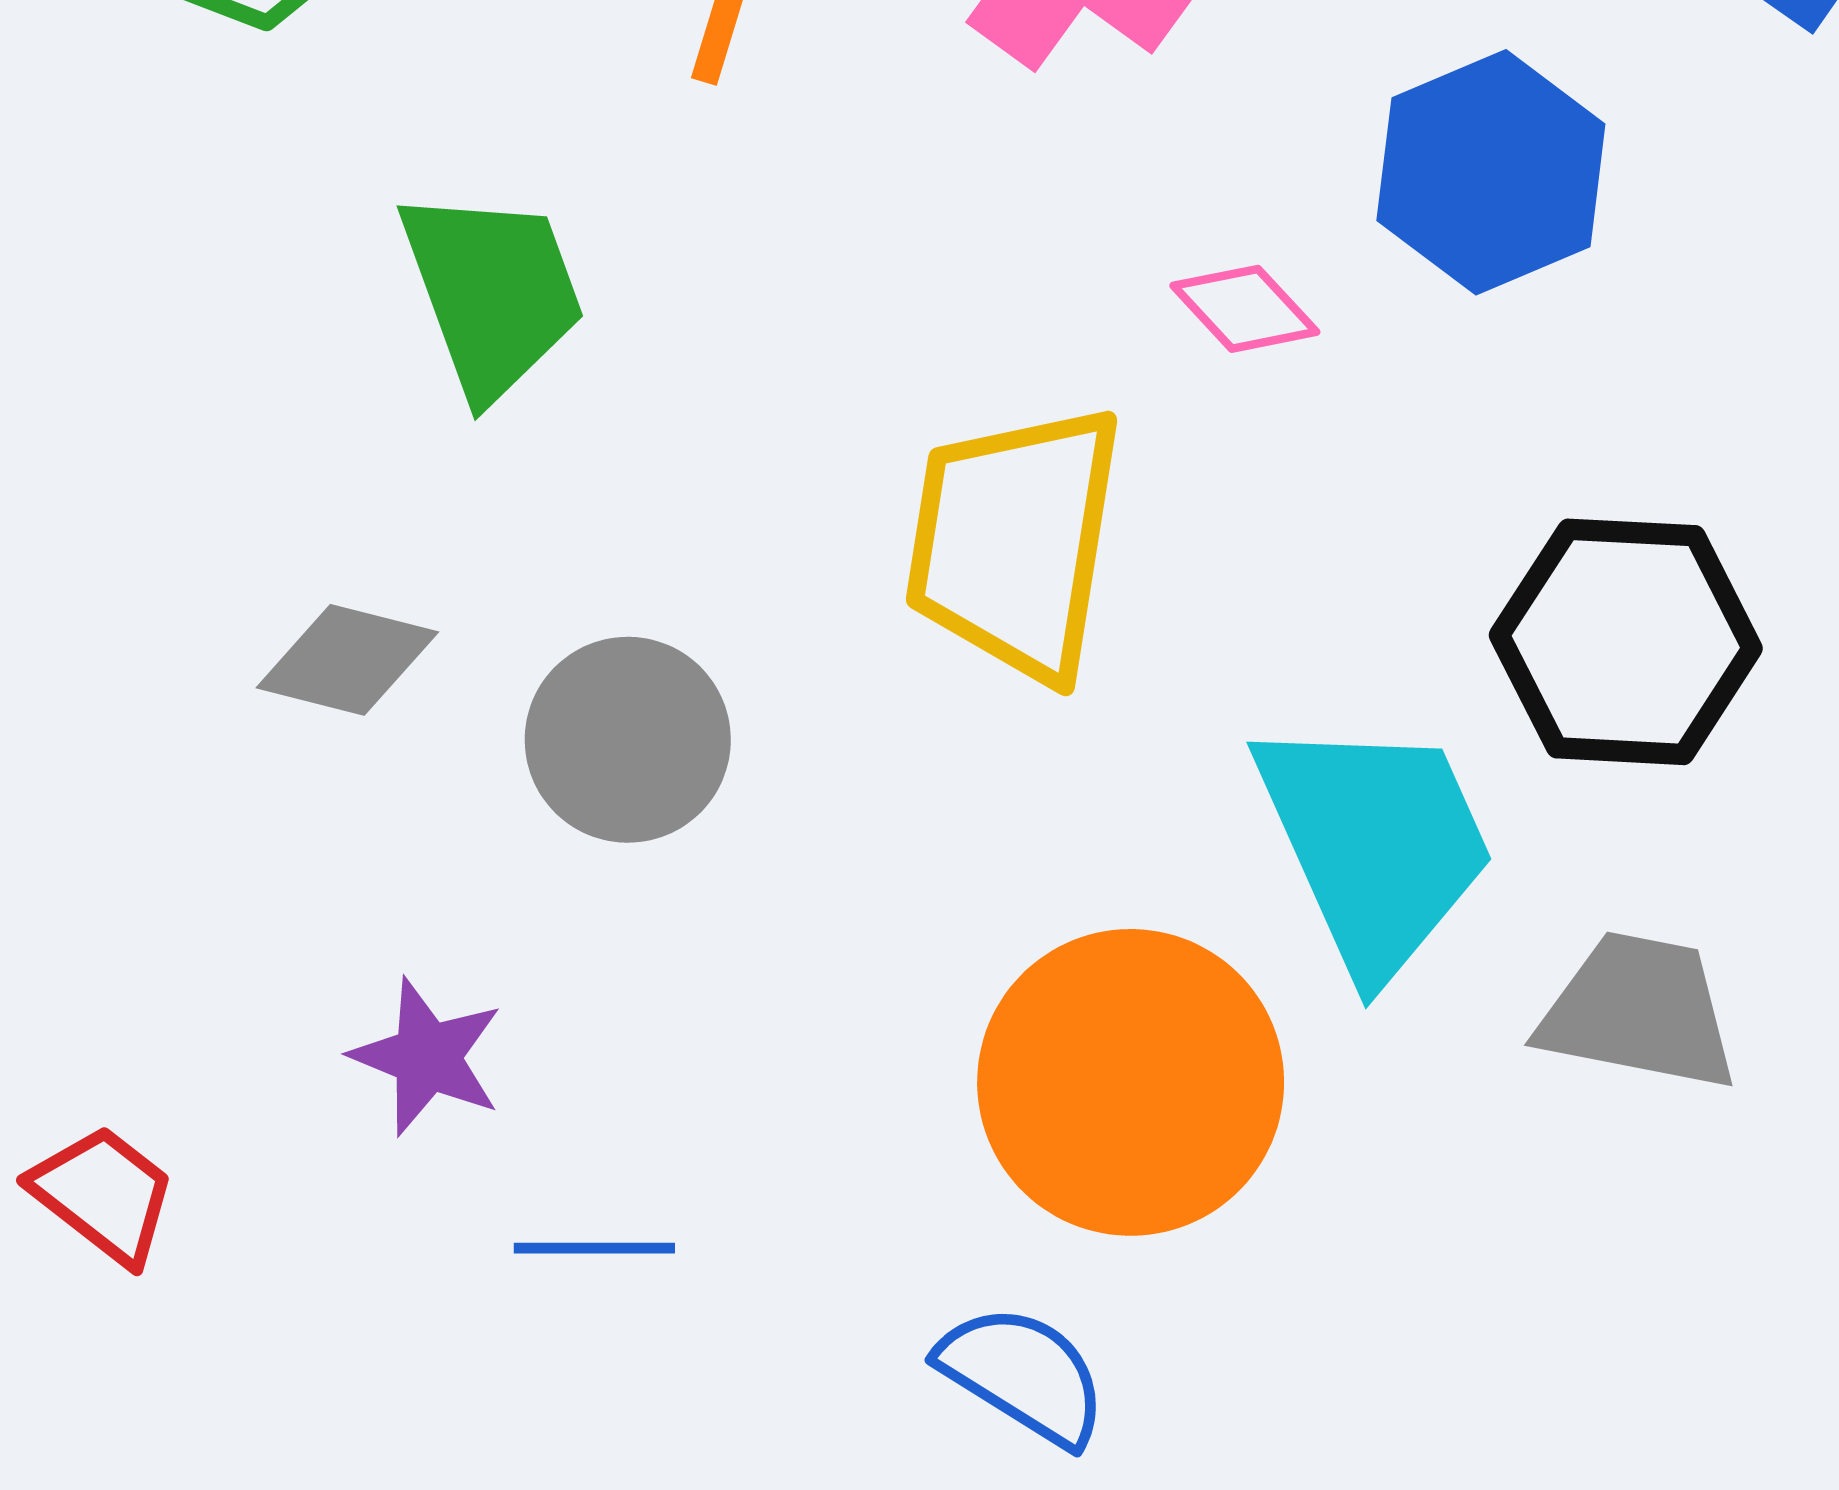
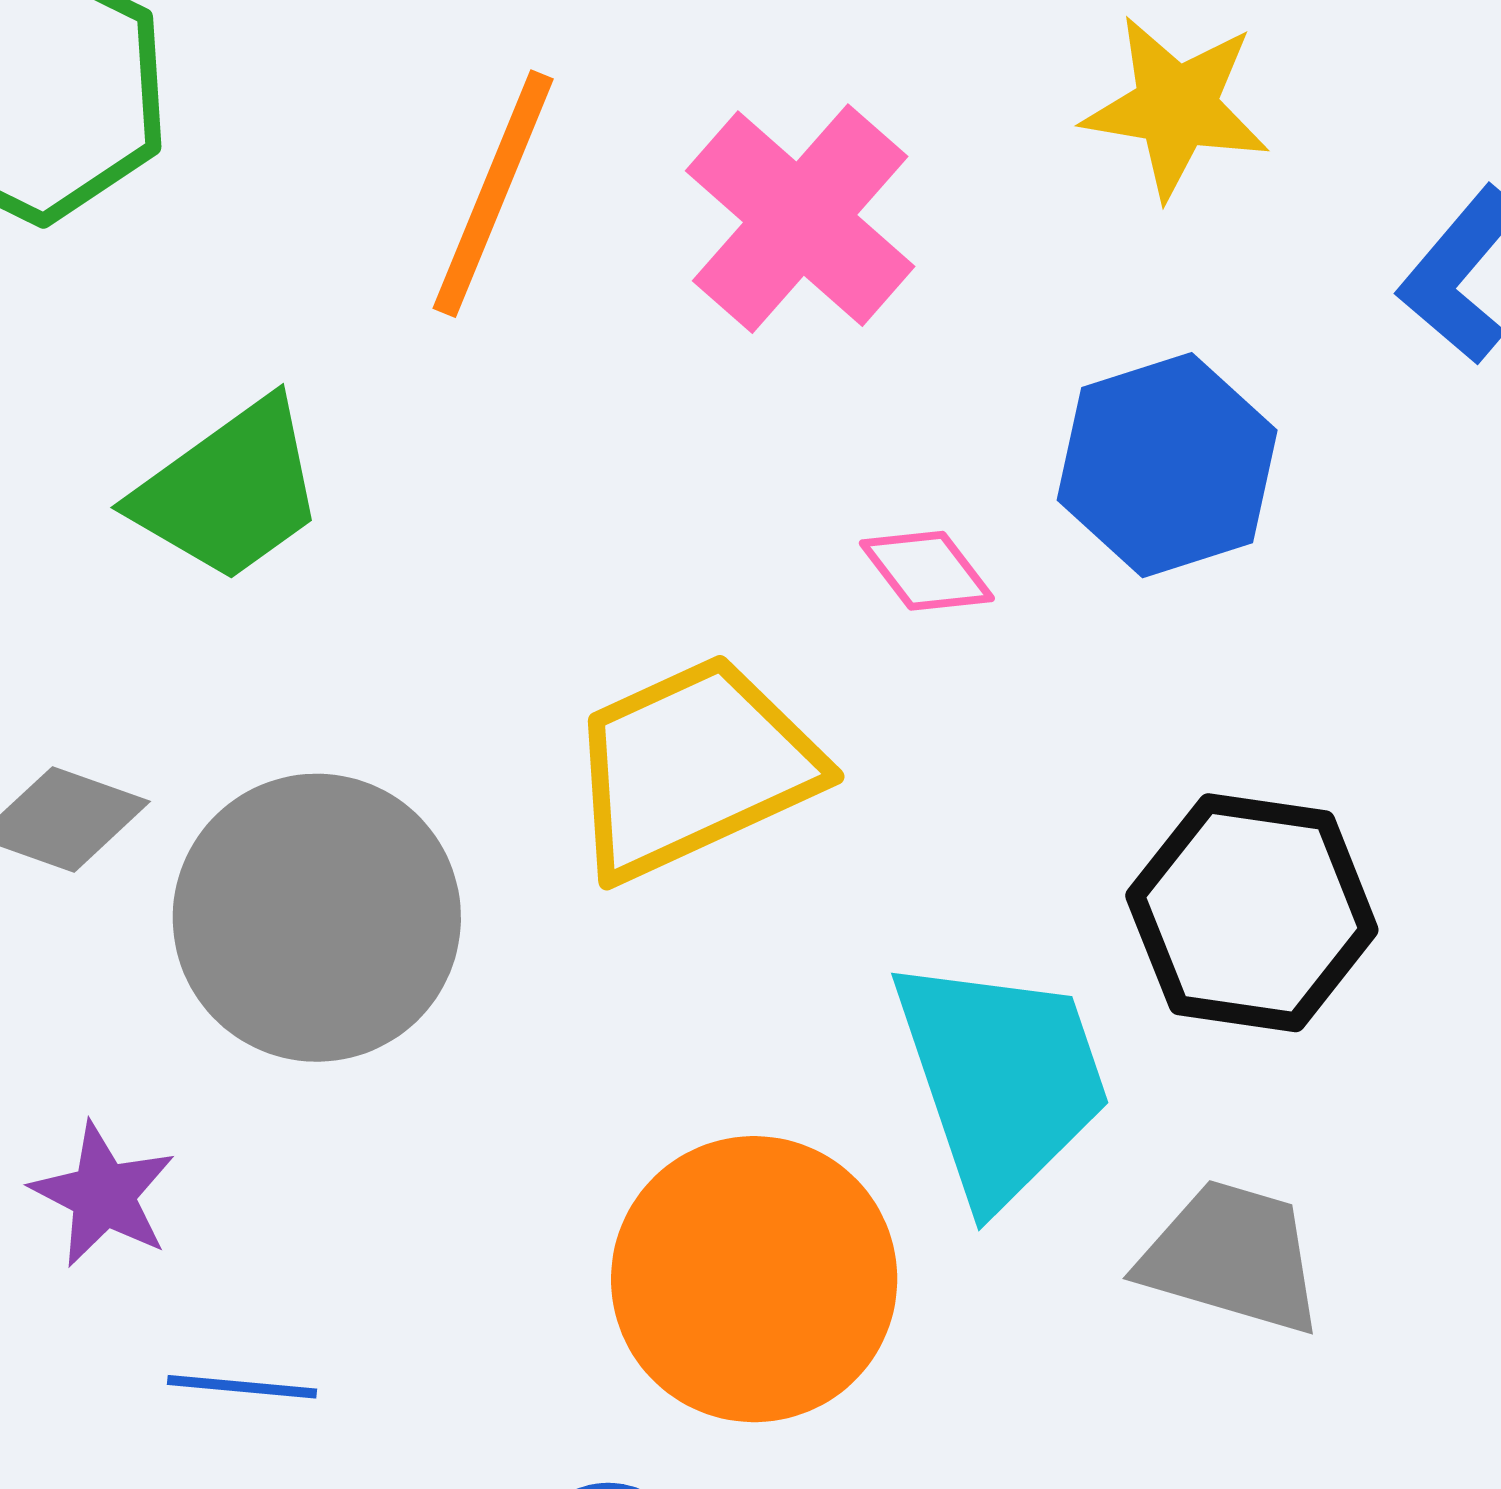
green trapezoid: (492, 293) -> (230, 491), turned 69
yellow trapezoid: (1015, 542) -> (693, 768), turned 51
gray circle: (628, 740) -> (317, 918), size x1.5

